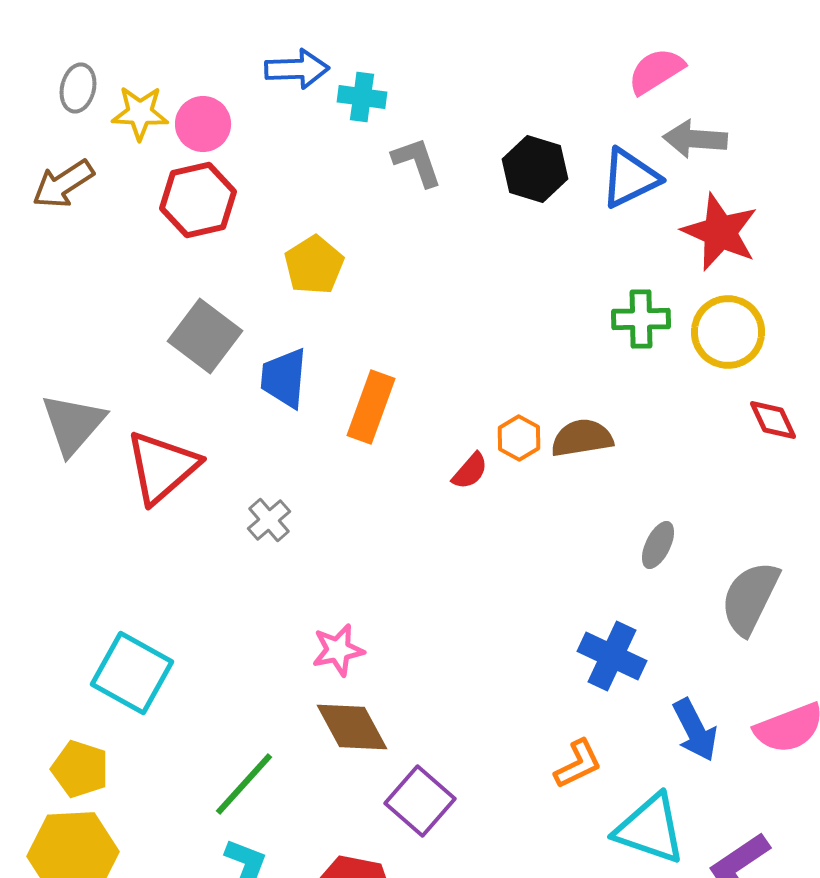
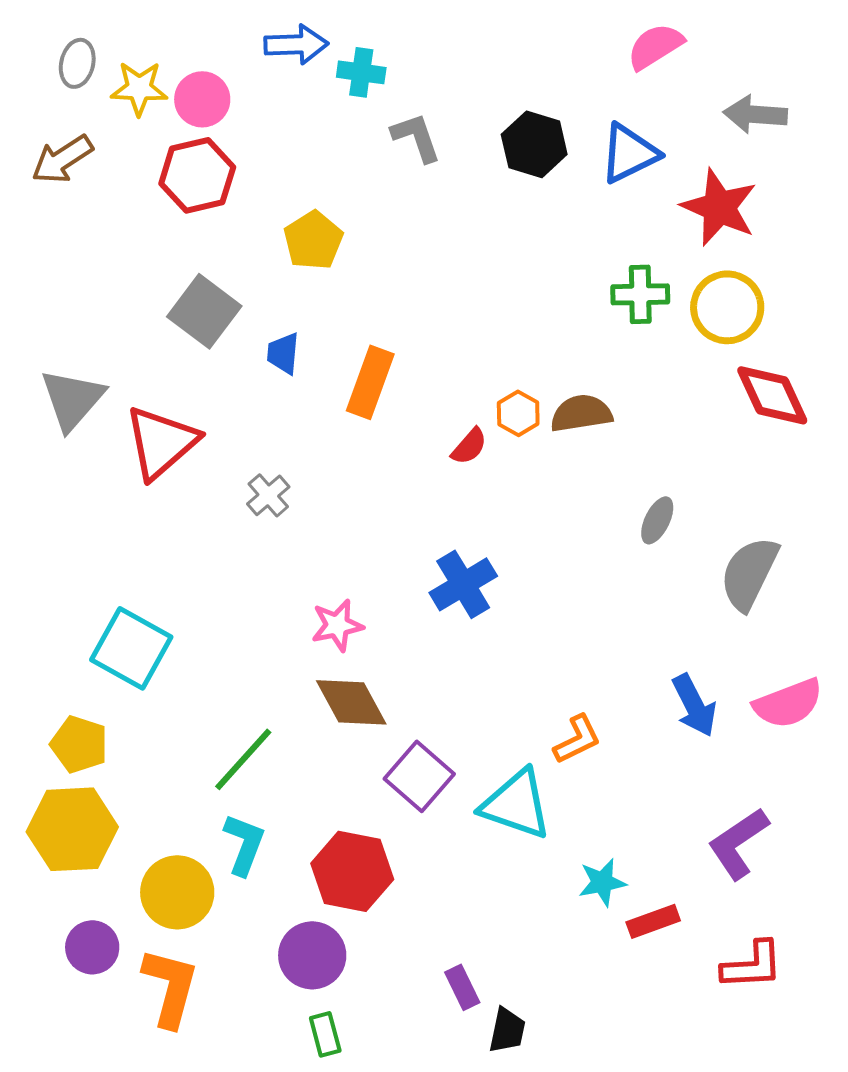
gray arrow: (695, 139) -> (755, 114), moved
blue trapezoid: (284, 378) -> (283, 353), size x0.7
red diamond: (773, 420) -> (772, 395), size x1.5
blue cross: (612, 656) -> (463, 584), moved, turned 34
cyan triangle: (650, 829) -> (516, 804), moved

